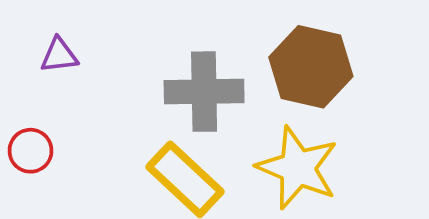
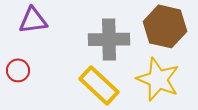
purple triangle: (59, 55) -> (33, 20), size x1.4

